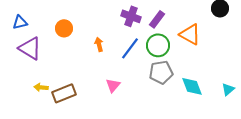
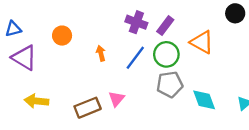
yellow arrow: (41, 87) -> (36, 101), size x1.5
brown rectangle: (64, 93) -> (88, 108), moved

